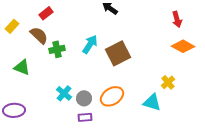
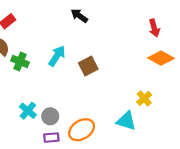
green cross: (57, 49) -> (20, 62), turned 35
brown square: (118, 53) -> (88, 66), size x0.7
orange ellipse: (112, 96) -> (82, 130), moved

